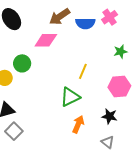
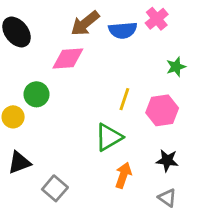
pink hexagon: (119, 87) -> (162, 110), moved
gray square: (14, 131) -> (55, 188), moved

